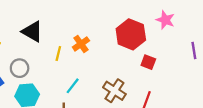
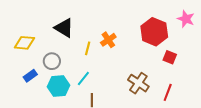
cyan line: (73, 86) -> (83, 78), moved

